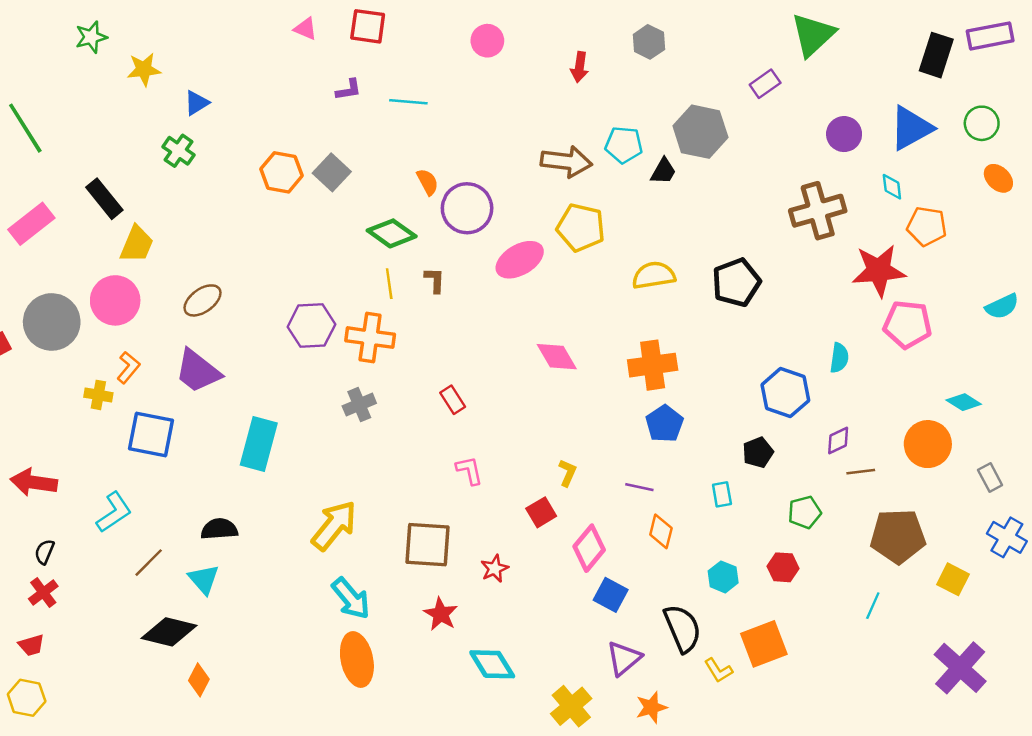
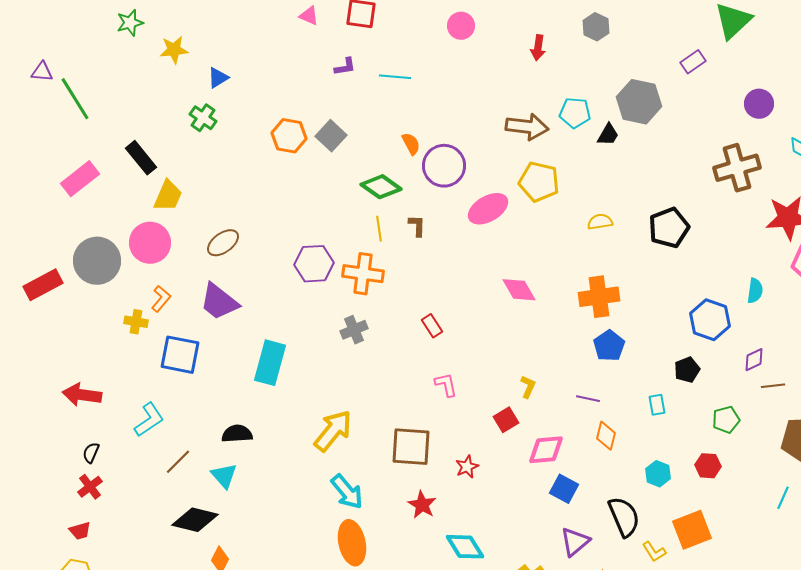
yellow semicircle: (654, 275) -> (600, 222), size x0.7
pink diamond: (589, 548) -> (546, 450), turned 45

